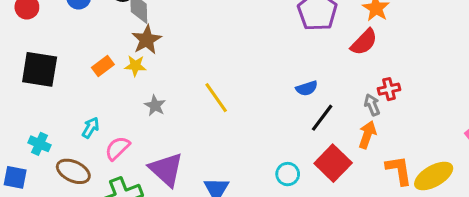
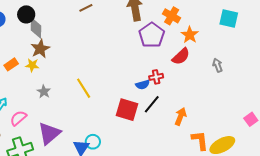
red cross: (389, 89) -> (156, 77), moved
gray arrow: (372, 105) -> (218, 65), moved
red square: (333, 163) -> (127, 110), moved, turned -30
purple triangle: (166, 170) -> (49, 133), turned 35
cyan circle: (288, 174) -> (93, 142), moved

